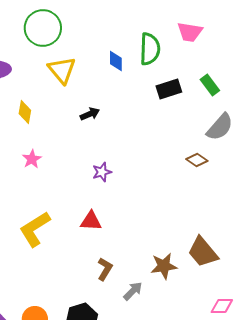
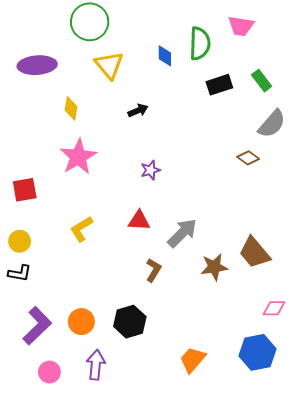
pink star: (32, 159) -> (78, 157), size x1.8
yellow L-shape: (35, 229) -> (81, 229), size x0.7
gray arrow: (133, 291) -> (182, 233), moved, size x1.5

